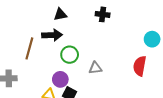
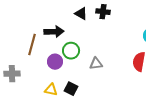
black triangle: (60, 14) -> (81, 14), moved, turned 40
purple circle: (60, 79) -> (55, 62), moved

